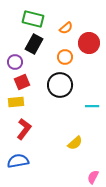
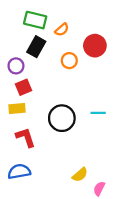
orange semicircle: (66, 28) -> (62, 30), moved
black circle: (60, 85) -> (62, 118), moved
red L-shape: (24, 129) -> (26, 137), turned -55
yellow semicircle: (75, 143) -> (80, 175), moved

